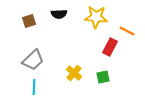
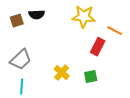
black semicircle: (59, 14) -> (37, 15), moved

